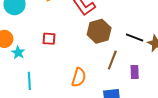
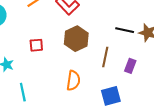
brown hexagon: (99, 31) -> (76, 39), moved
purple rectangle: (135, 72) -> (130, 66), turned 32

